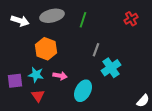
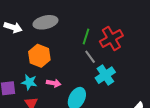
red cross: (131, 19) -> (111, 39), moved, size x1.6
green line: (83, 20) -> (86, 36), moved
gray line: (96, 50) -> (90, 57), turned -56

